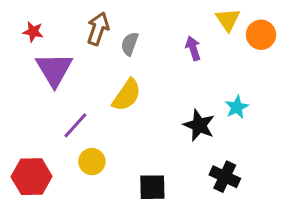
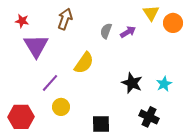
gray semicircle: (130, 44) -> (106, 31), moved
purple arrow: (193, 48) -> (128, 32), turned 77
cyan star: (237, 107) -> (164, 84), moved

